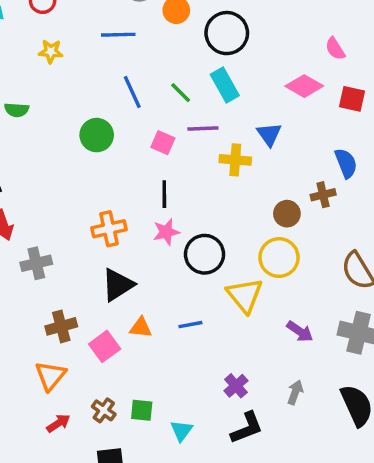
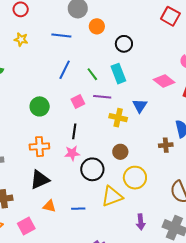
black circle: (227, 33) -> (124, 44), size x0.7
blue line: (132, 92) -> (65, 70), turned 42
green circle: (97, 135) -> (40, 106), moved
pink square: (163, 143) -> (78, 101), turned 32
brown circle: (287, 214) -> (120, 152), moved
yellow triangle: (245, 295) -> (112, 196), turned 40
purple arrow: (300, 331) -> (141, 222), turned 42
pink square: (105, 346) -> (26, 226), moved

